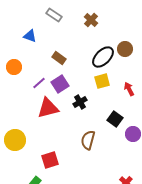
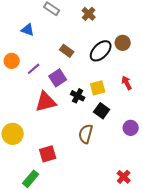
brown rectangle: (59, 58) -> (67, 51), moved
yellow square: (102, 81) -> (98, 88), moved
purple line: (39, 83) -> (34, 69), moved
black cross: (80, 102) -> (78, 96), turned -32
black square: (115, 119) -> (102, 111), moved

